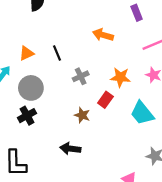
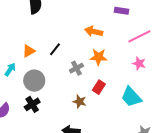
purple rectangle: (137, 13) -> (122, 11), turned -56
black line: (57, 53) -> (55, 49), turned 64
orange star: (120, 77) -> (98, 57), moved

